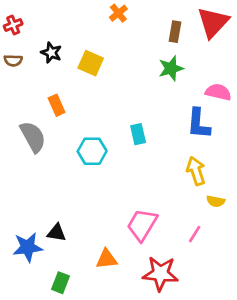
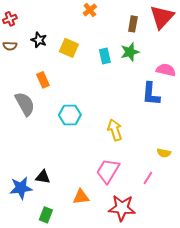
cyan rectangle: (138, 134) -> (105, 56), moved
yellow arrow: (196, 171) -> (115, 130), moved

